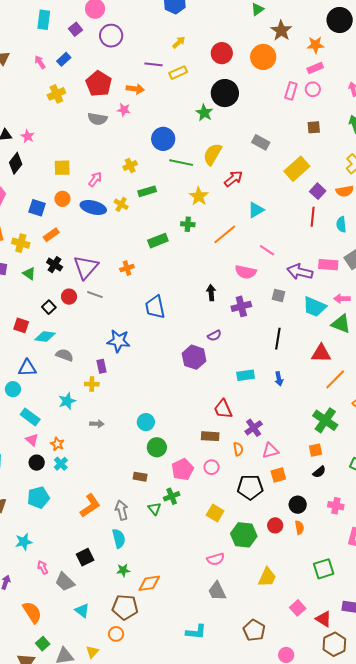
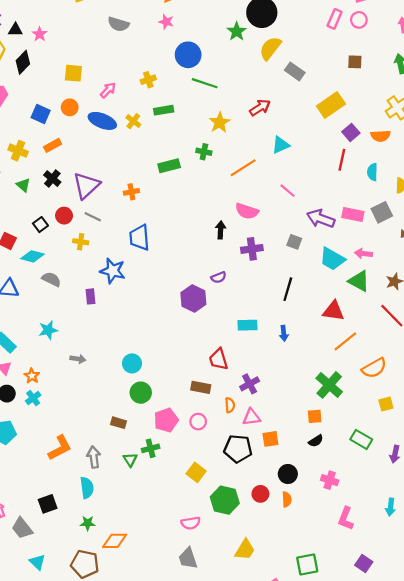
pink star: (124, 110) -> (166, 22), moved
yellow semicircle: (213, 154) -> (270, 48), moved
pink semicircle: (246, 272) -> (247, 211), moved
blue trapezoid: (155, 307) -> (139, 238), moved
yellow cross: (92, 384) -> (81, 242), moved
pink triangle: (270, 451) -> (251, 417), moved
green square: (324, 569) -> (307, 564), moved

